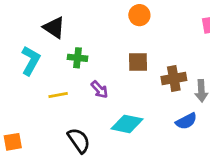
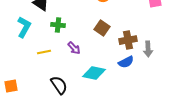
brown square: (138, 62) -> (102, 28), turned 35
blue semicircle: (186, 121) -> (126, 62), moved

